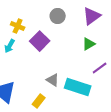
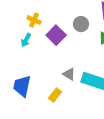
gray circle: (58, 16) -> (81, 24), moved

